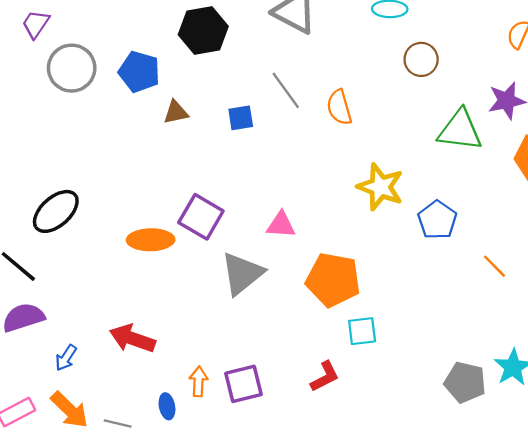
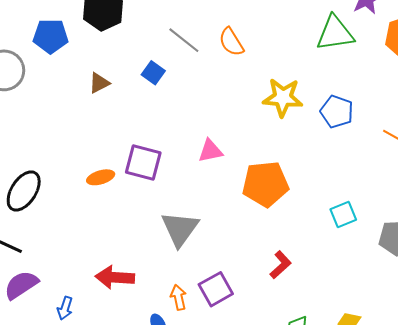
blue pentagon: (139, 72) -> (51, 36), moved
blue square: (241, 118) -> (153, 73), turned -30
orange ellipse: (151, 240) -> (101, 177), moved, size x0.7
gray triangle: (242, 274) -> (180, 229), moved
cyan square: (362, 331) -> (343, 215), moved

